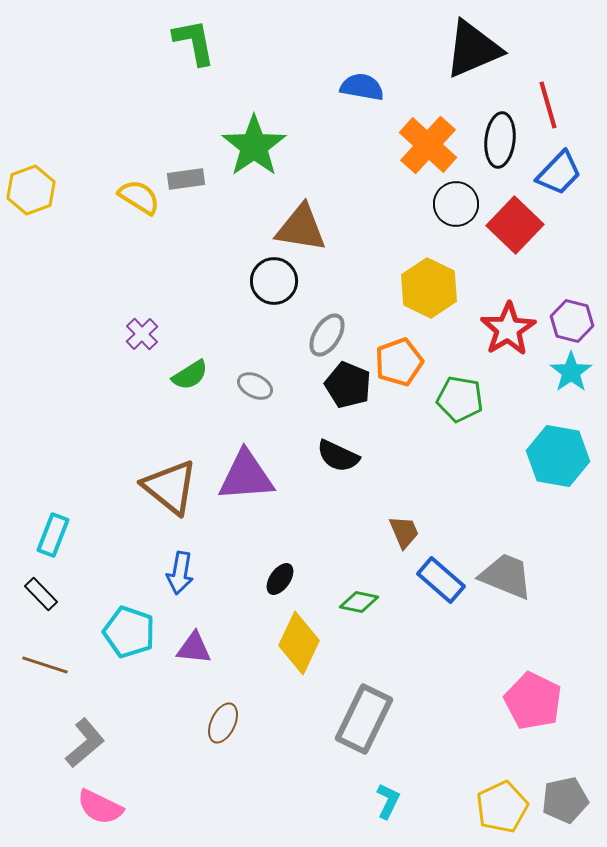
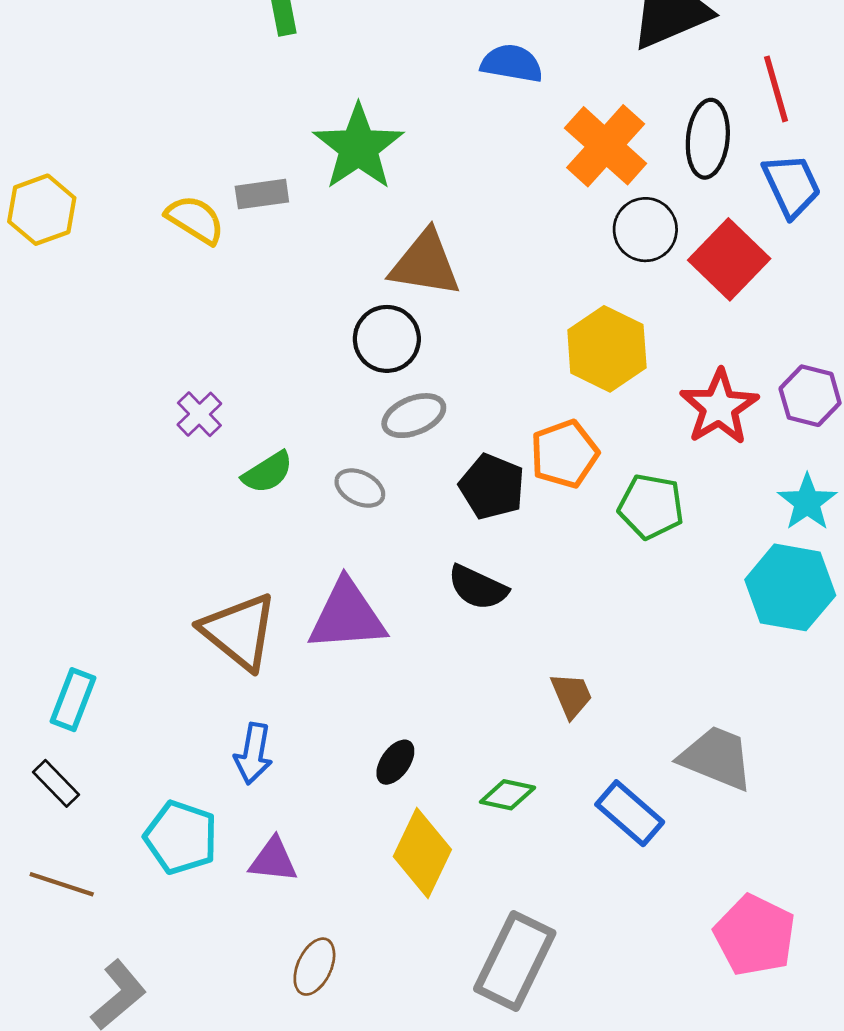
blue trapezoid: (559, 173) -> (792, 186), turned -69
gray ellipse: (327, 335) -> (414, 416), moved, turned 36
cyan star: (571, 372) -> (807, 502), moved
blue rectangle: (441, 580) -> (630, 813), moved

